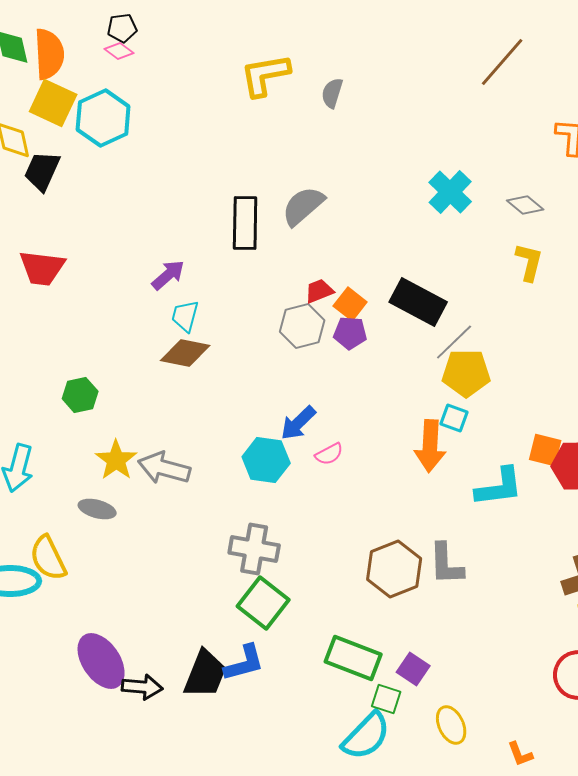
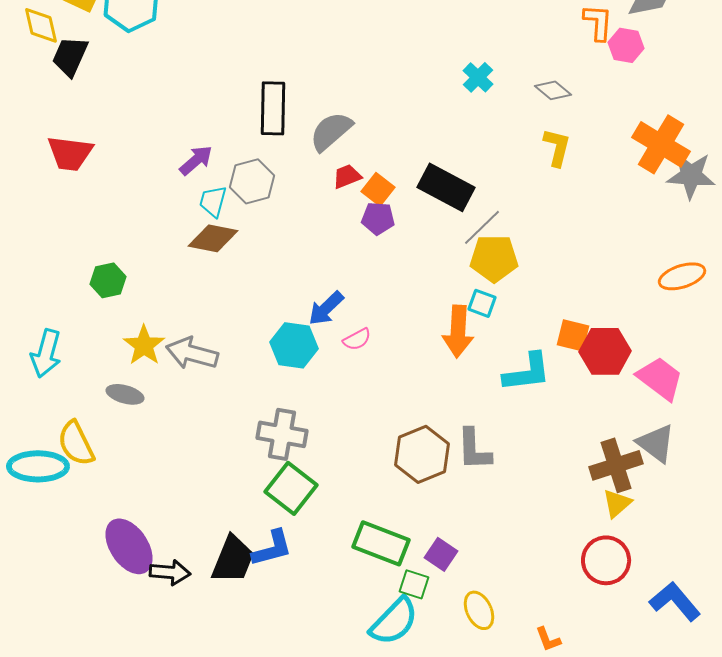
cyan cross: (450, 192) -> (478, 77), size x0.7
gray semicircle: (303, 206) -> (331, 131), moved
gray hexagon: (302, 326) -> (252, 181), moved

